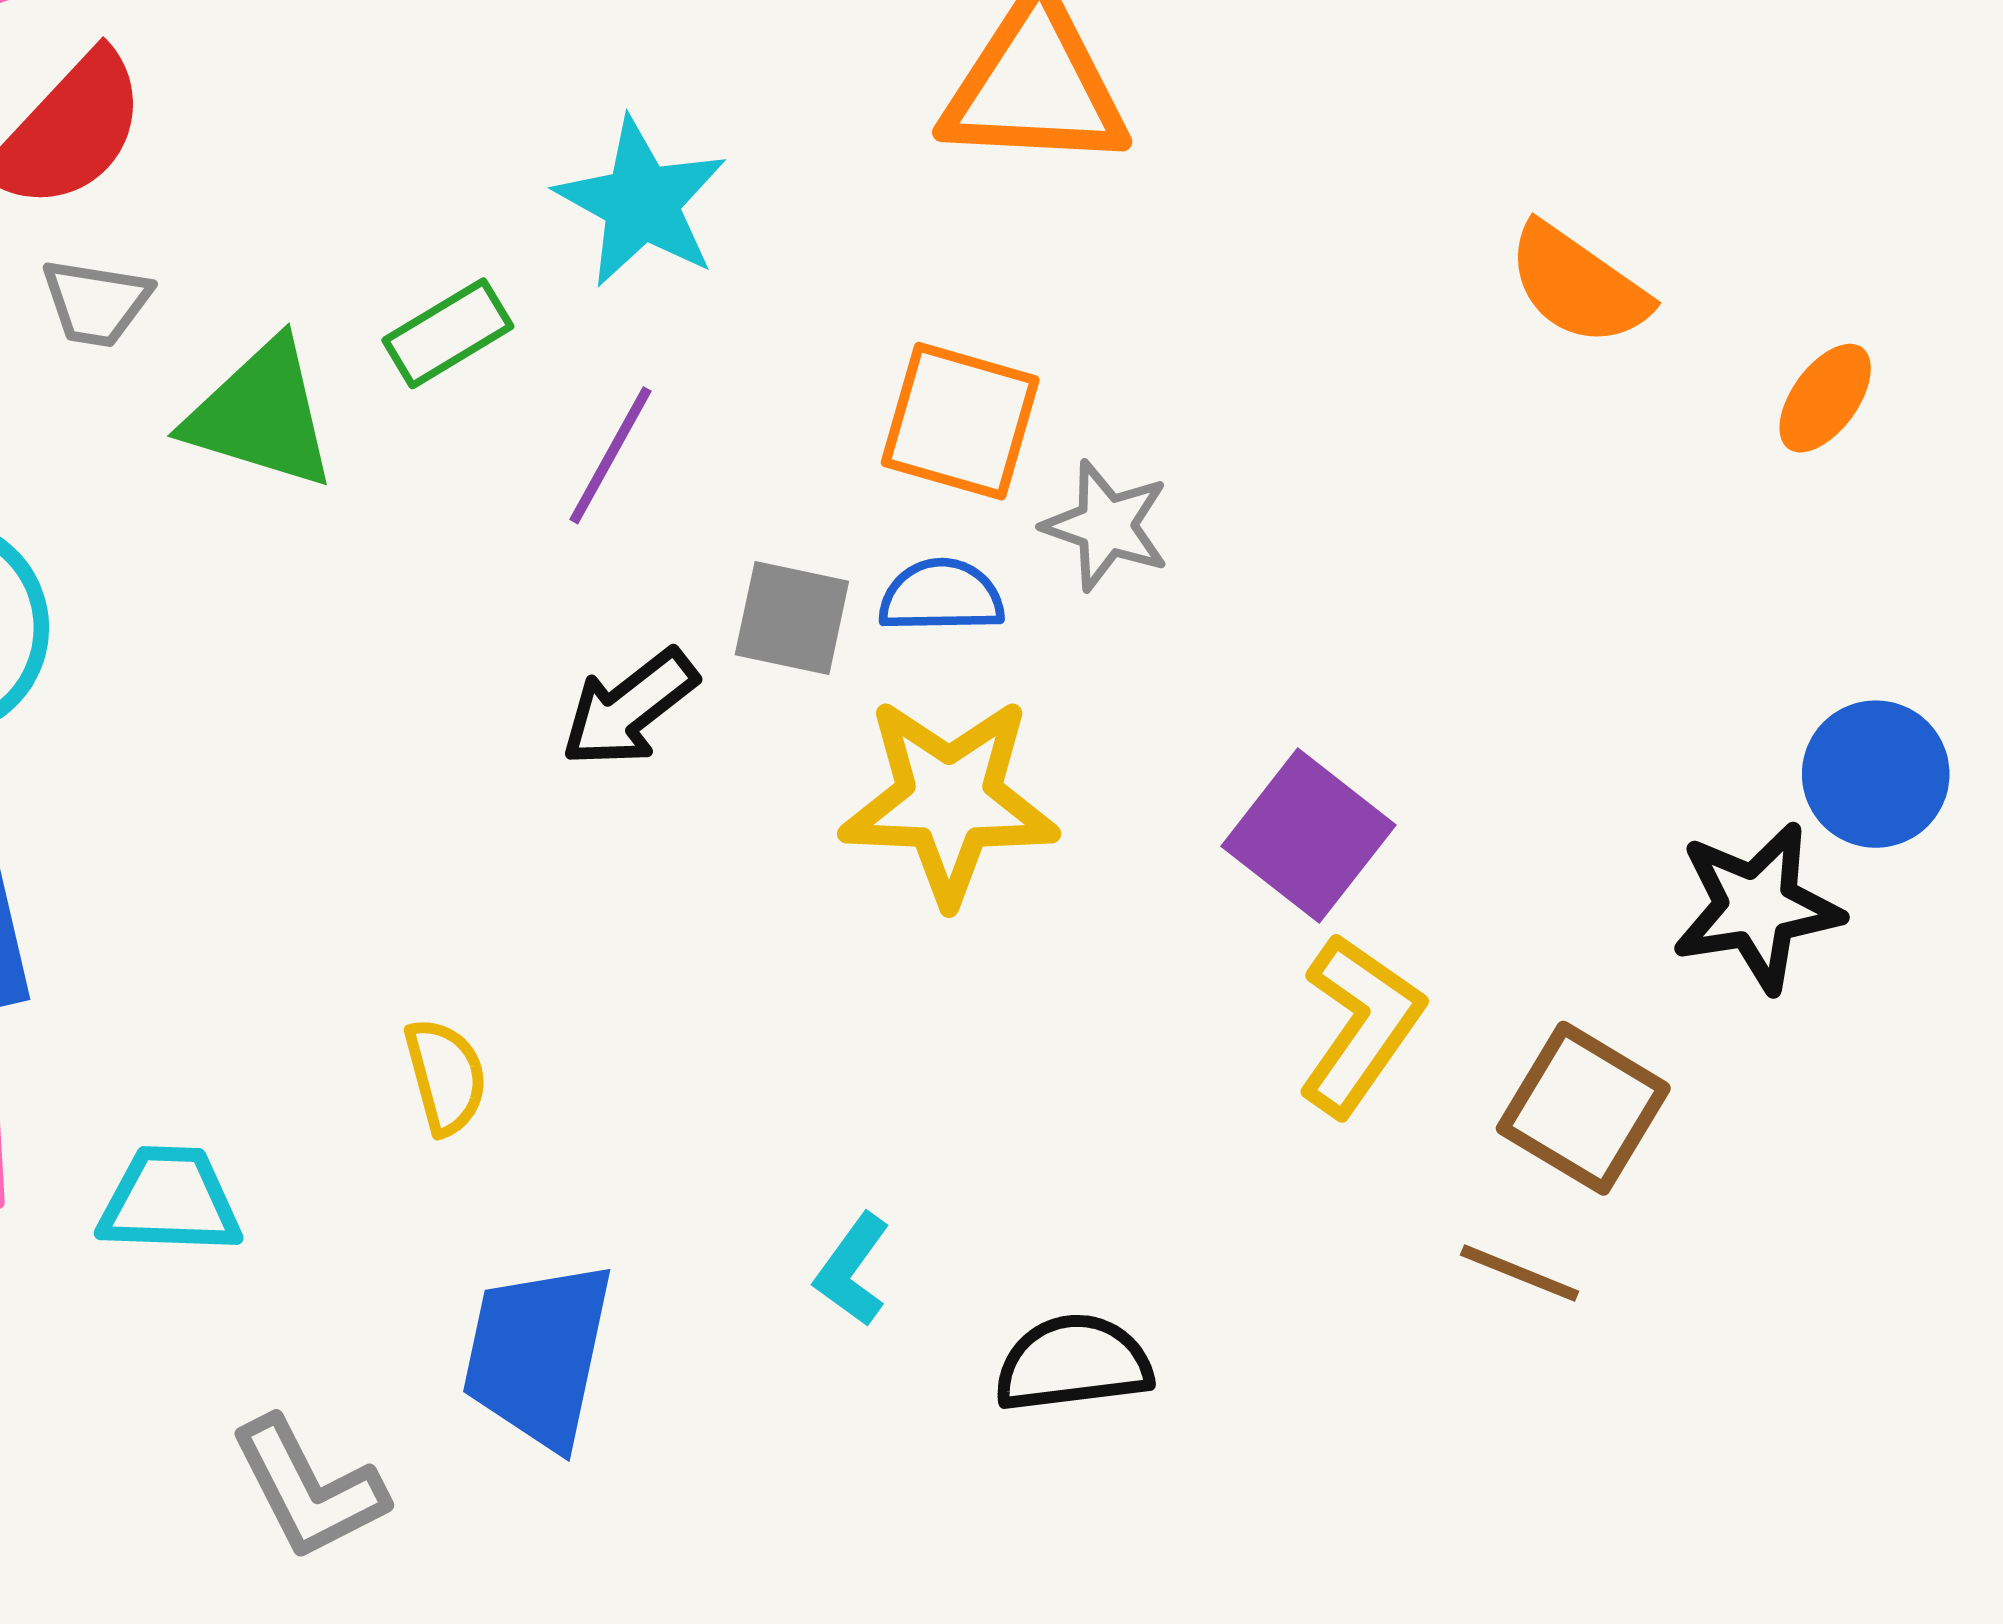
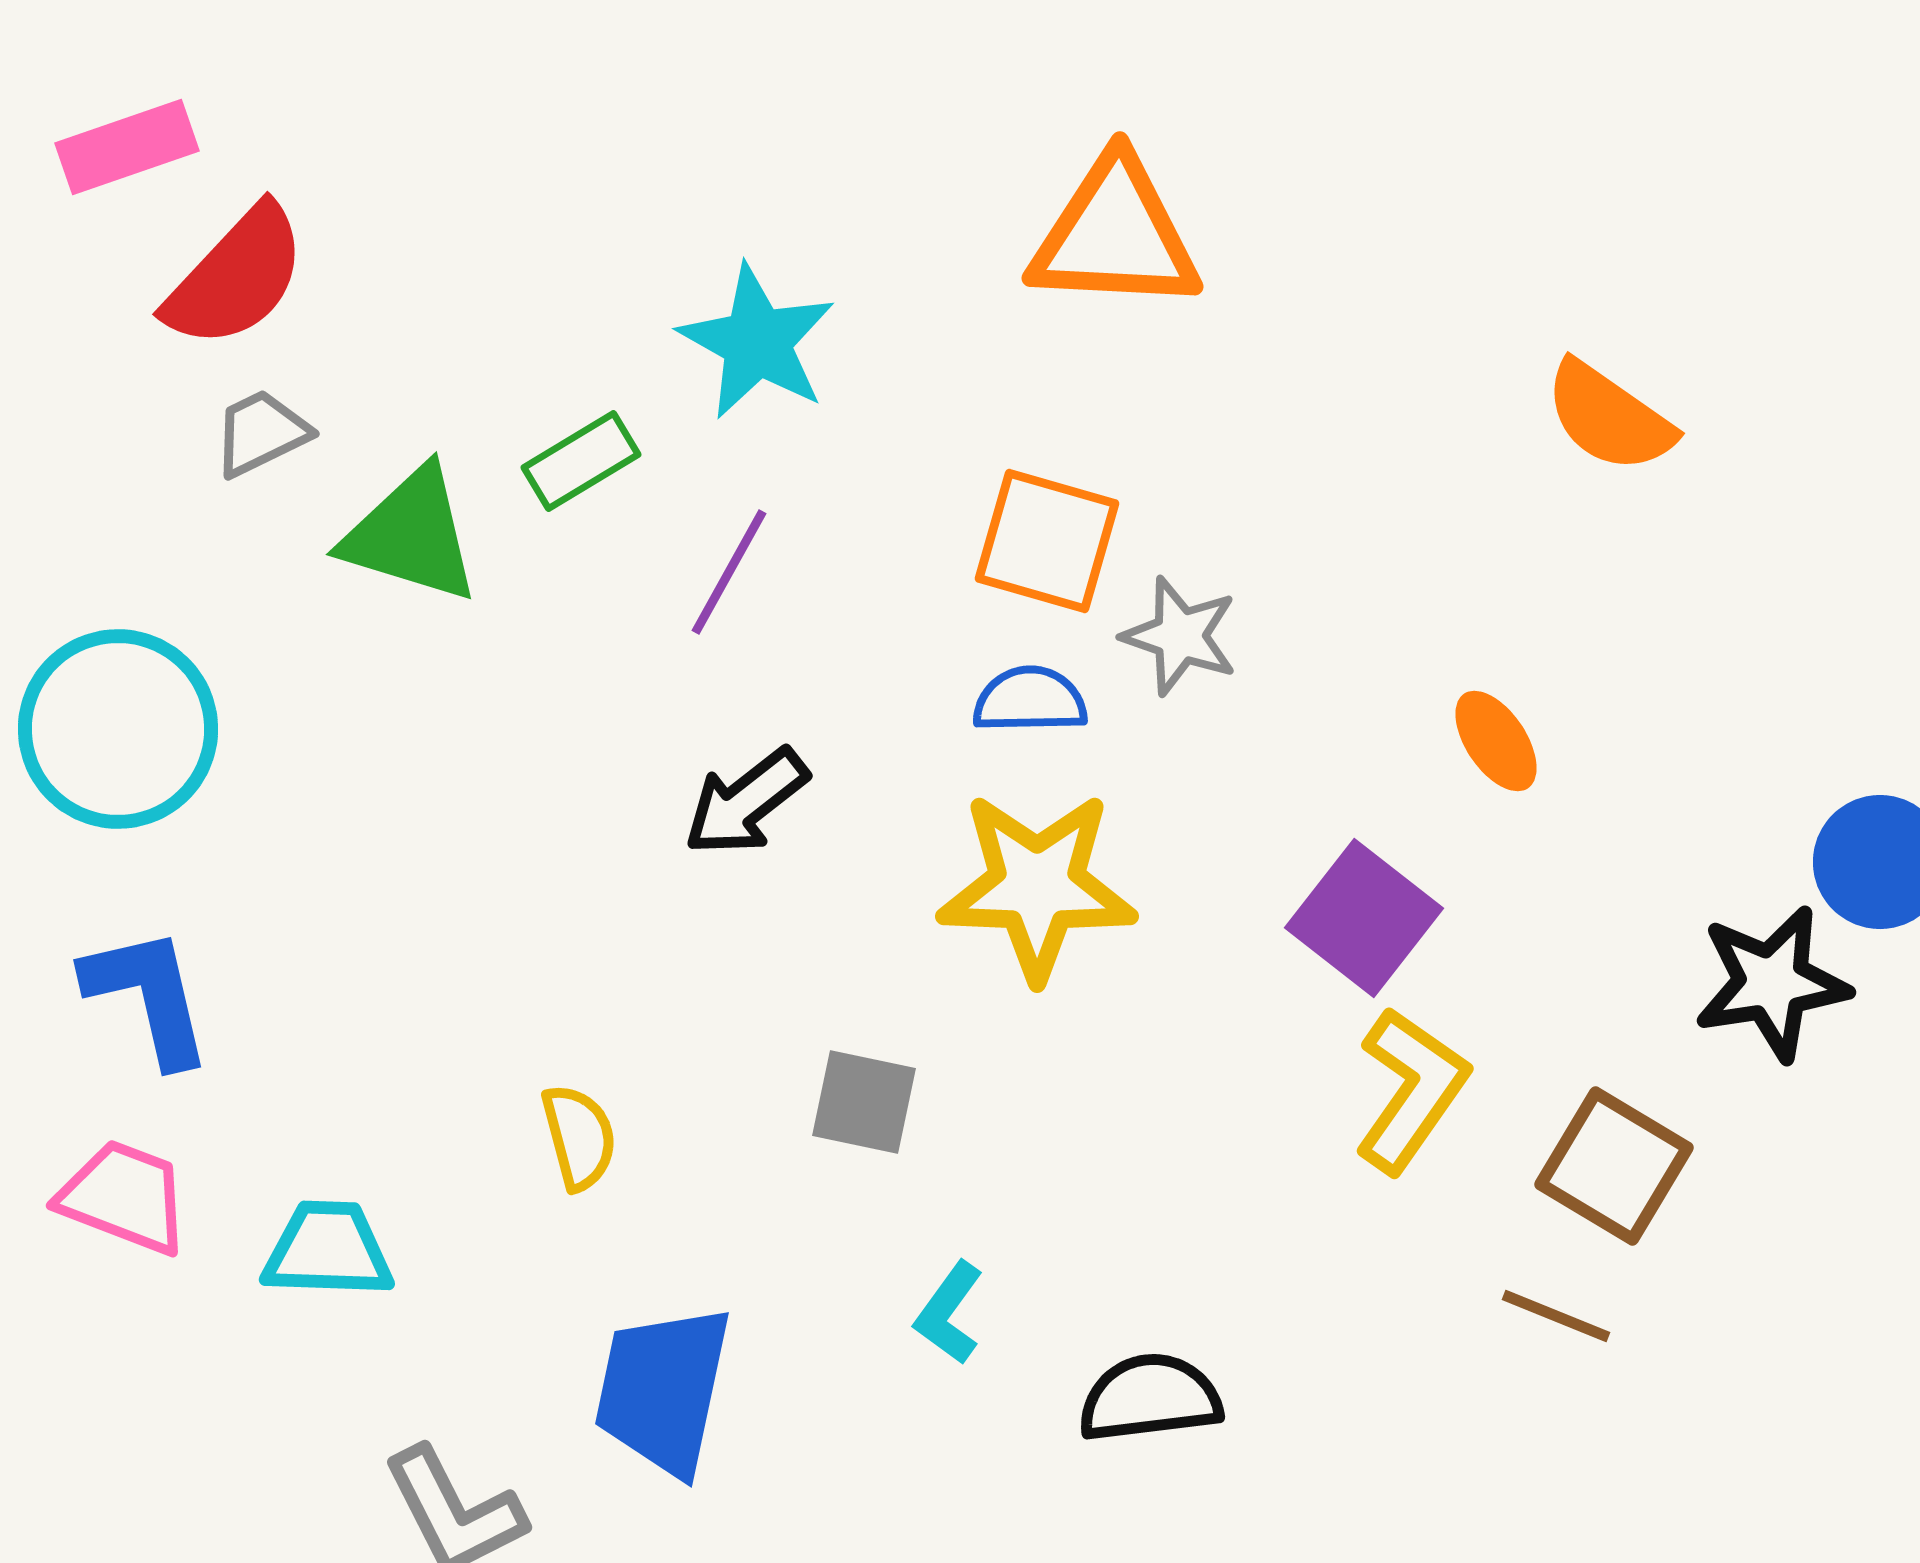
gray trapezoid: (96, 302) -> (261, 433), turned 145
orange ellipse: (1825, 398) -> (1496, 741), moved, turned -70
gray square: (792, 618) -> (864, 1102), moved

